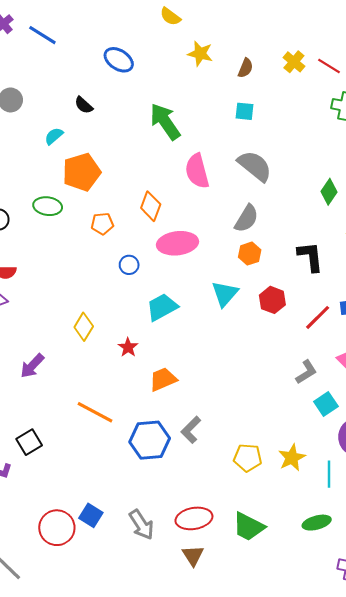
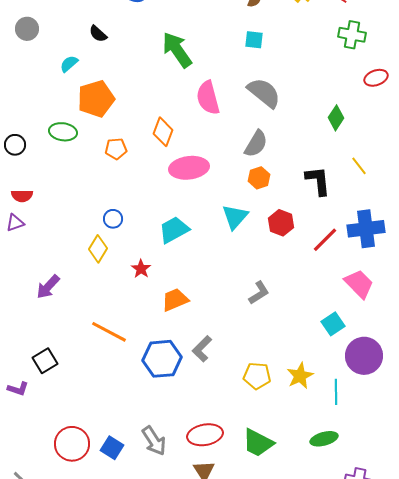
blue circle: (129, 265) -> (113, 219), moved
gray L-shape: (306, 372) -> (259, 293), moved
blue square: (91, 515) -> (112, 448), moved

